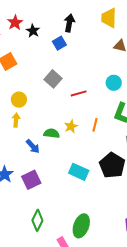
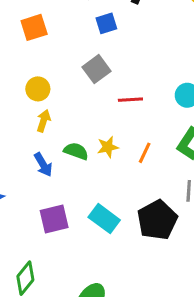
blue square: (59, 43) -> (106, 23), moved
yellow arrow: (16, 120) -> (44, 121), moved
purple square: (31, 180) -> (54, 219), moved

